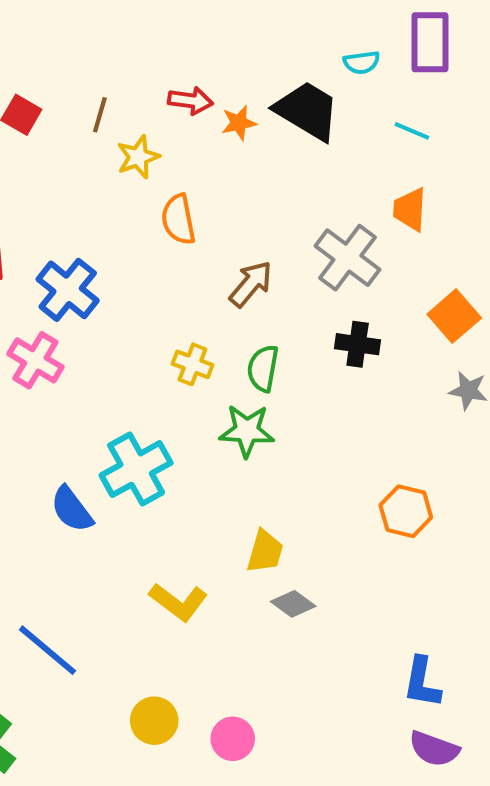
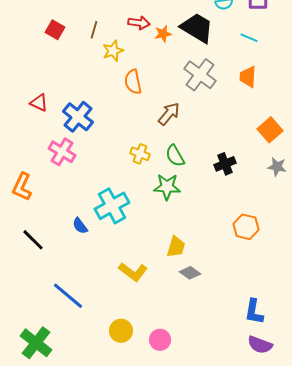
gray cross: (347, 258) -> (200, 75), moved
black cross: (358, 344) -> (225, 164), moved, turned -30
green semicircle: (263, 368) -> (175, 156), turned -40
blue semicircle: (72, 509) -> (80, 226), size x0.7

